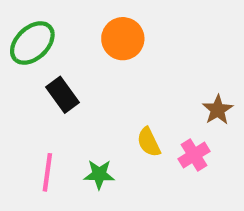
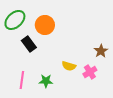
orange circle: (123, 39) -> (45, 25), moved
yellow semicircle: (149, 142) -> (69, 66), turned -48

